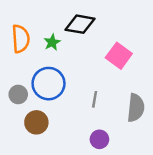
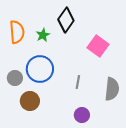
black diamond: (80, 24) -> (66, 20), turned -65

